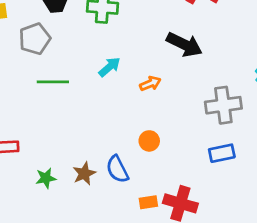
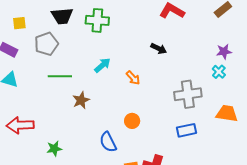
black arrow: (184, 44) -> (159, 49), size x0.6
orange arrow: (150, 84) -> (133, 78), turned 70
brown star: (84, 174) -> (81, 100), moved

